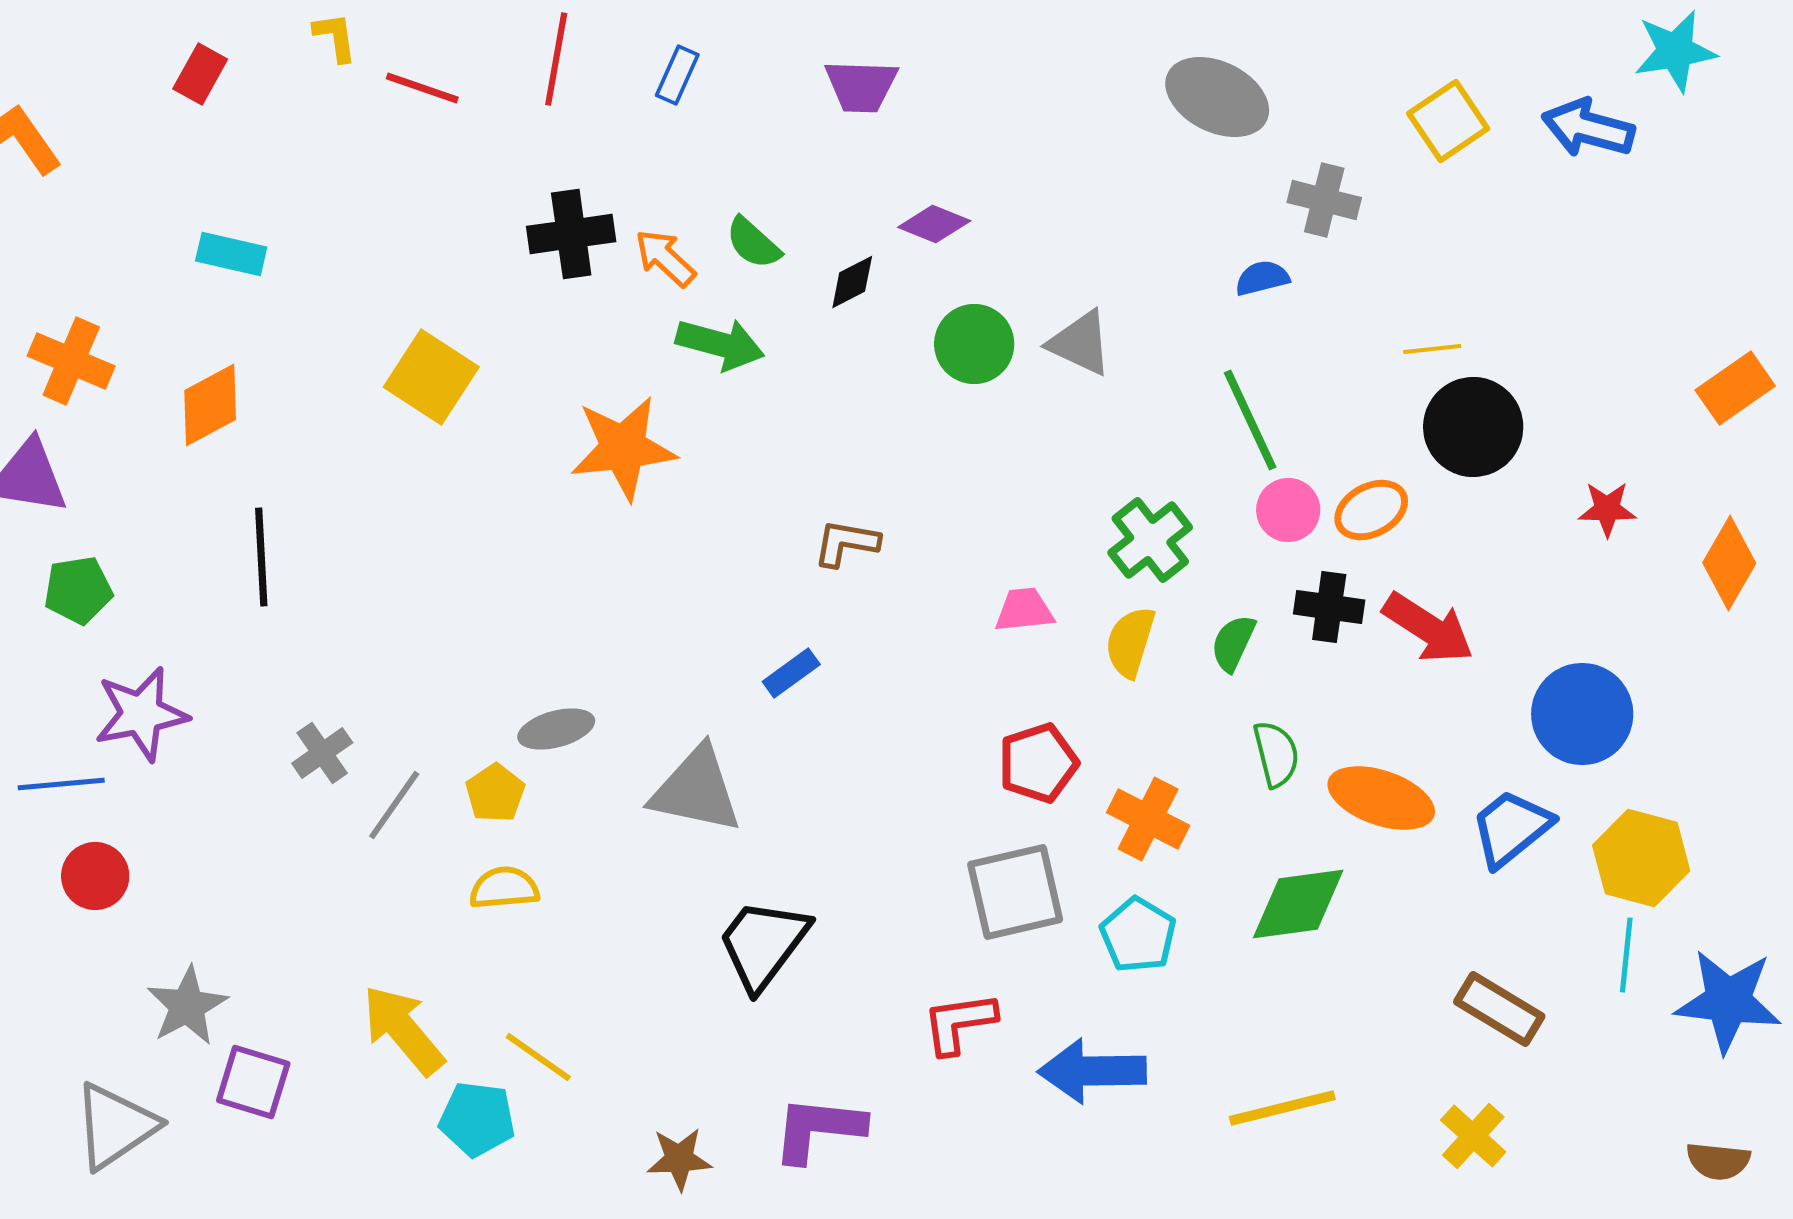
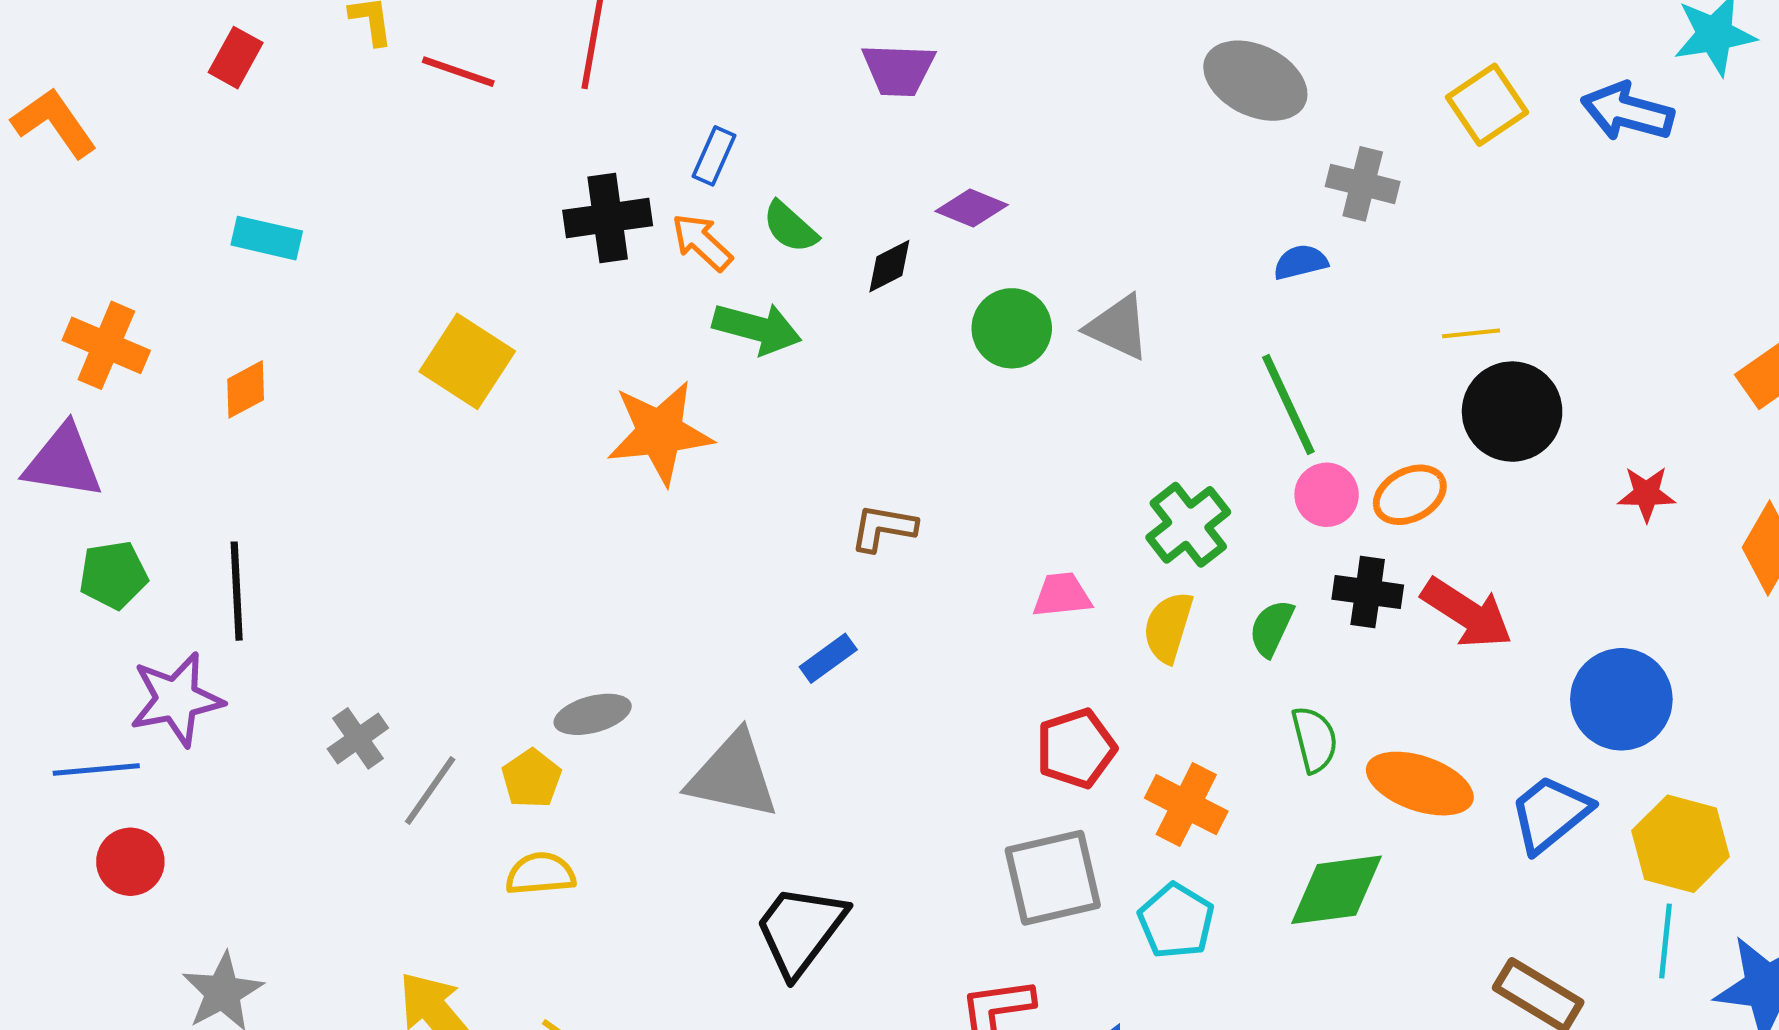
blue rectangle: (677, 75) -> (714, 156), moved
orange diamond: (210, 405) -> (246, 389), size x0.7
black line: (261, 557) -> (237, 591), moved

